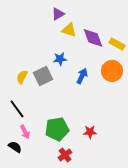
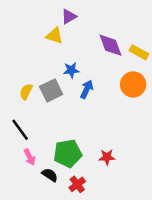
yellow triangle: (69, 30) -> (55, 36), moved
blue arrow: (82, 76) -> (87, 89), moved
black semicircle: (15, 147) -> (50, 175), moved

